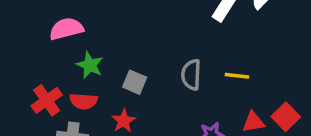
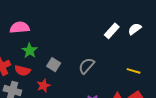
gray semicircle: (191, 75) -> (87, 66), turned 30
yellow line: (237, 76) -> (134, 71), moved

